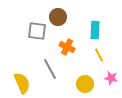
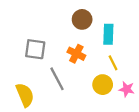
brown circle: (58, 17) -> (82, 19), moved
gray square: (37, 31) -> (35, 49), moved
yellow circle: (85, 84) -> (103, 85), moved

